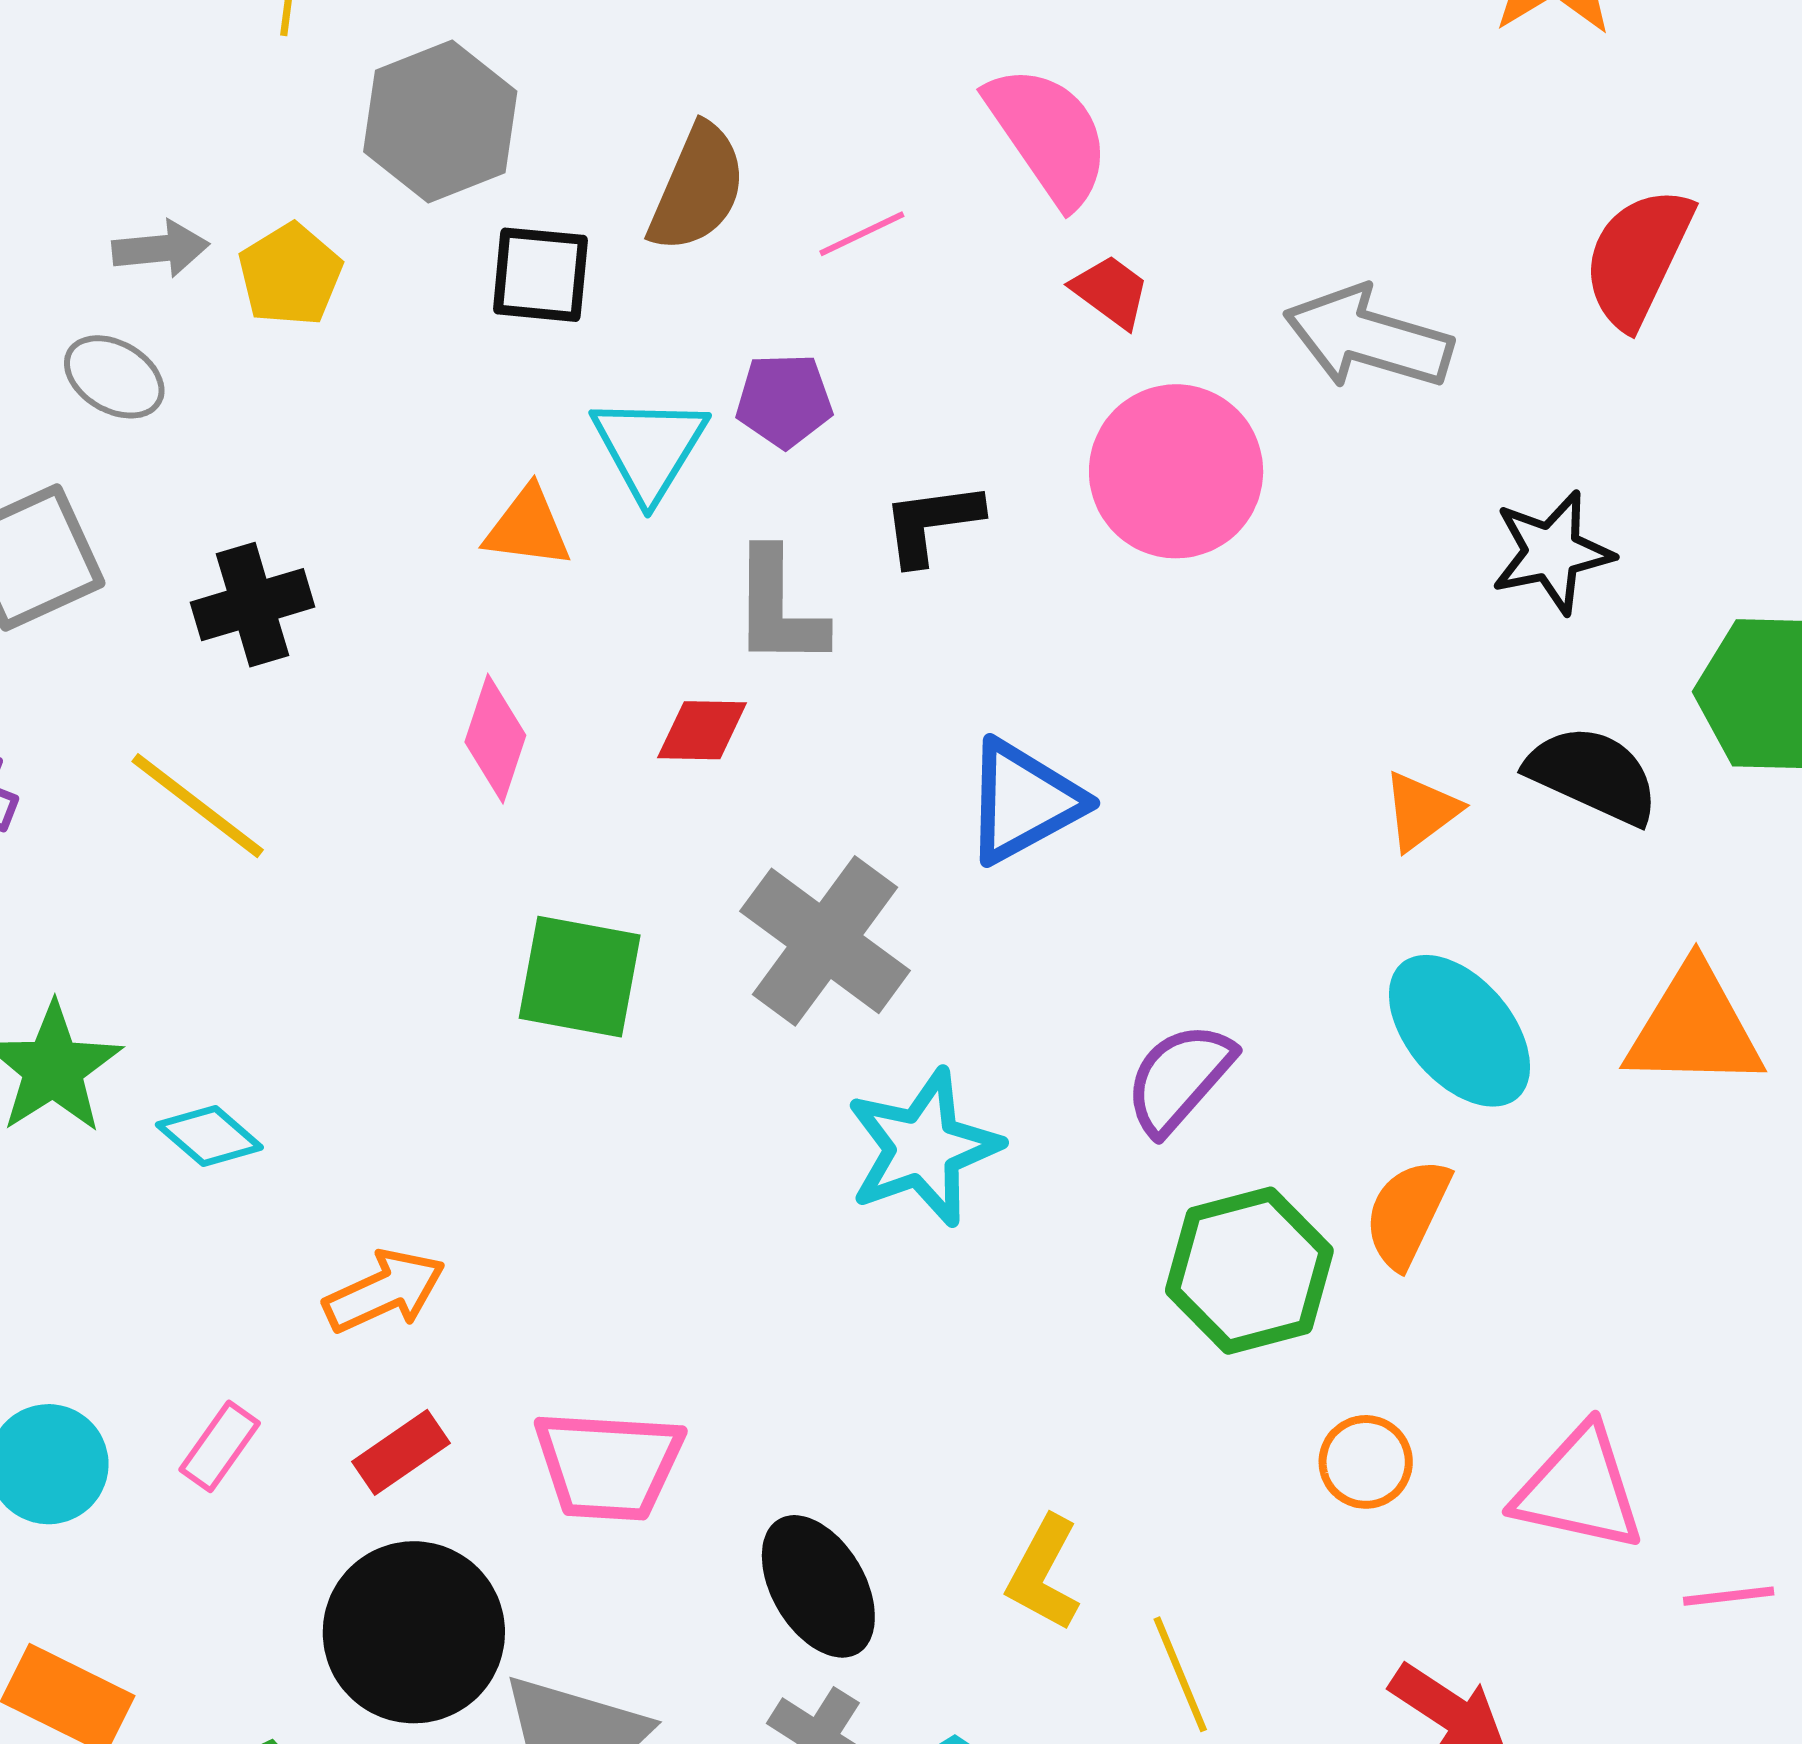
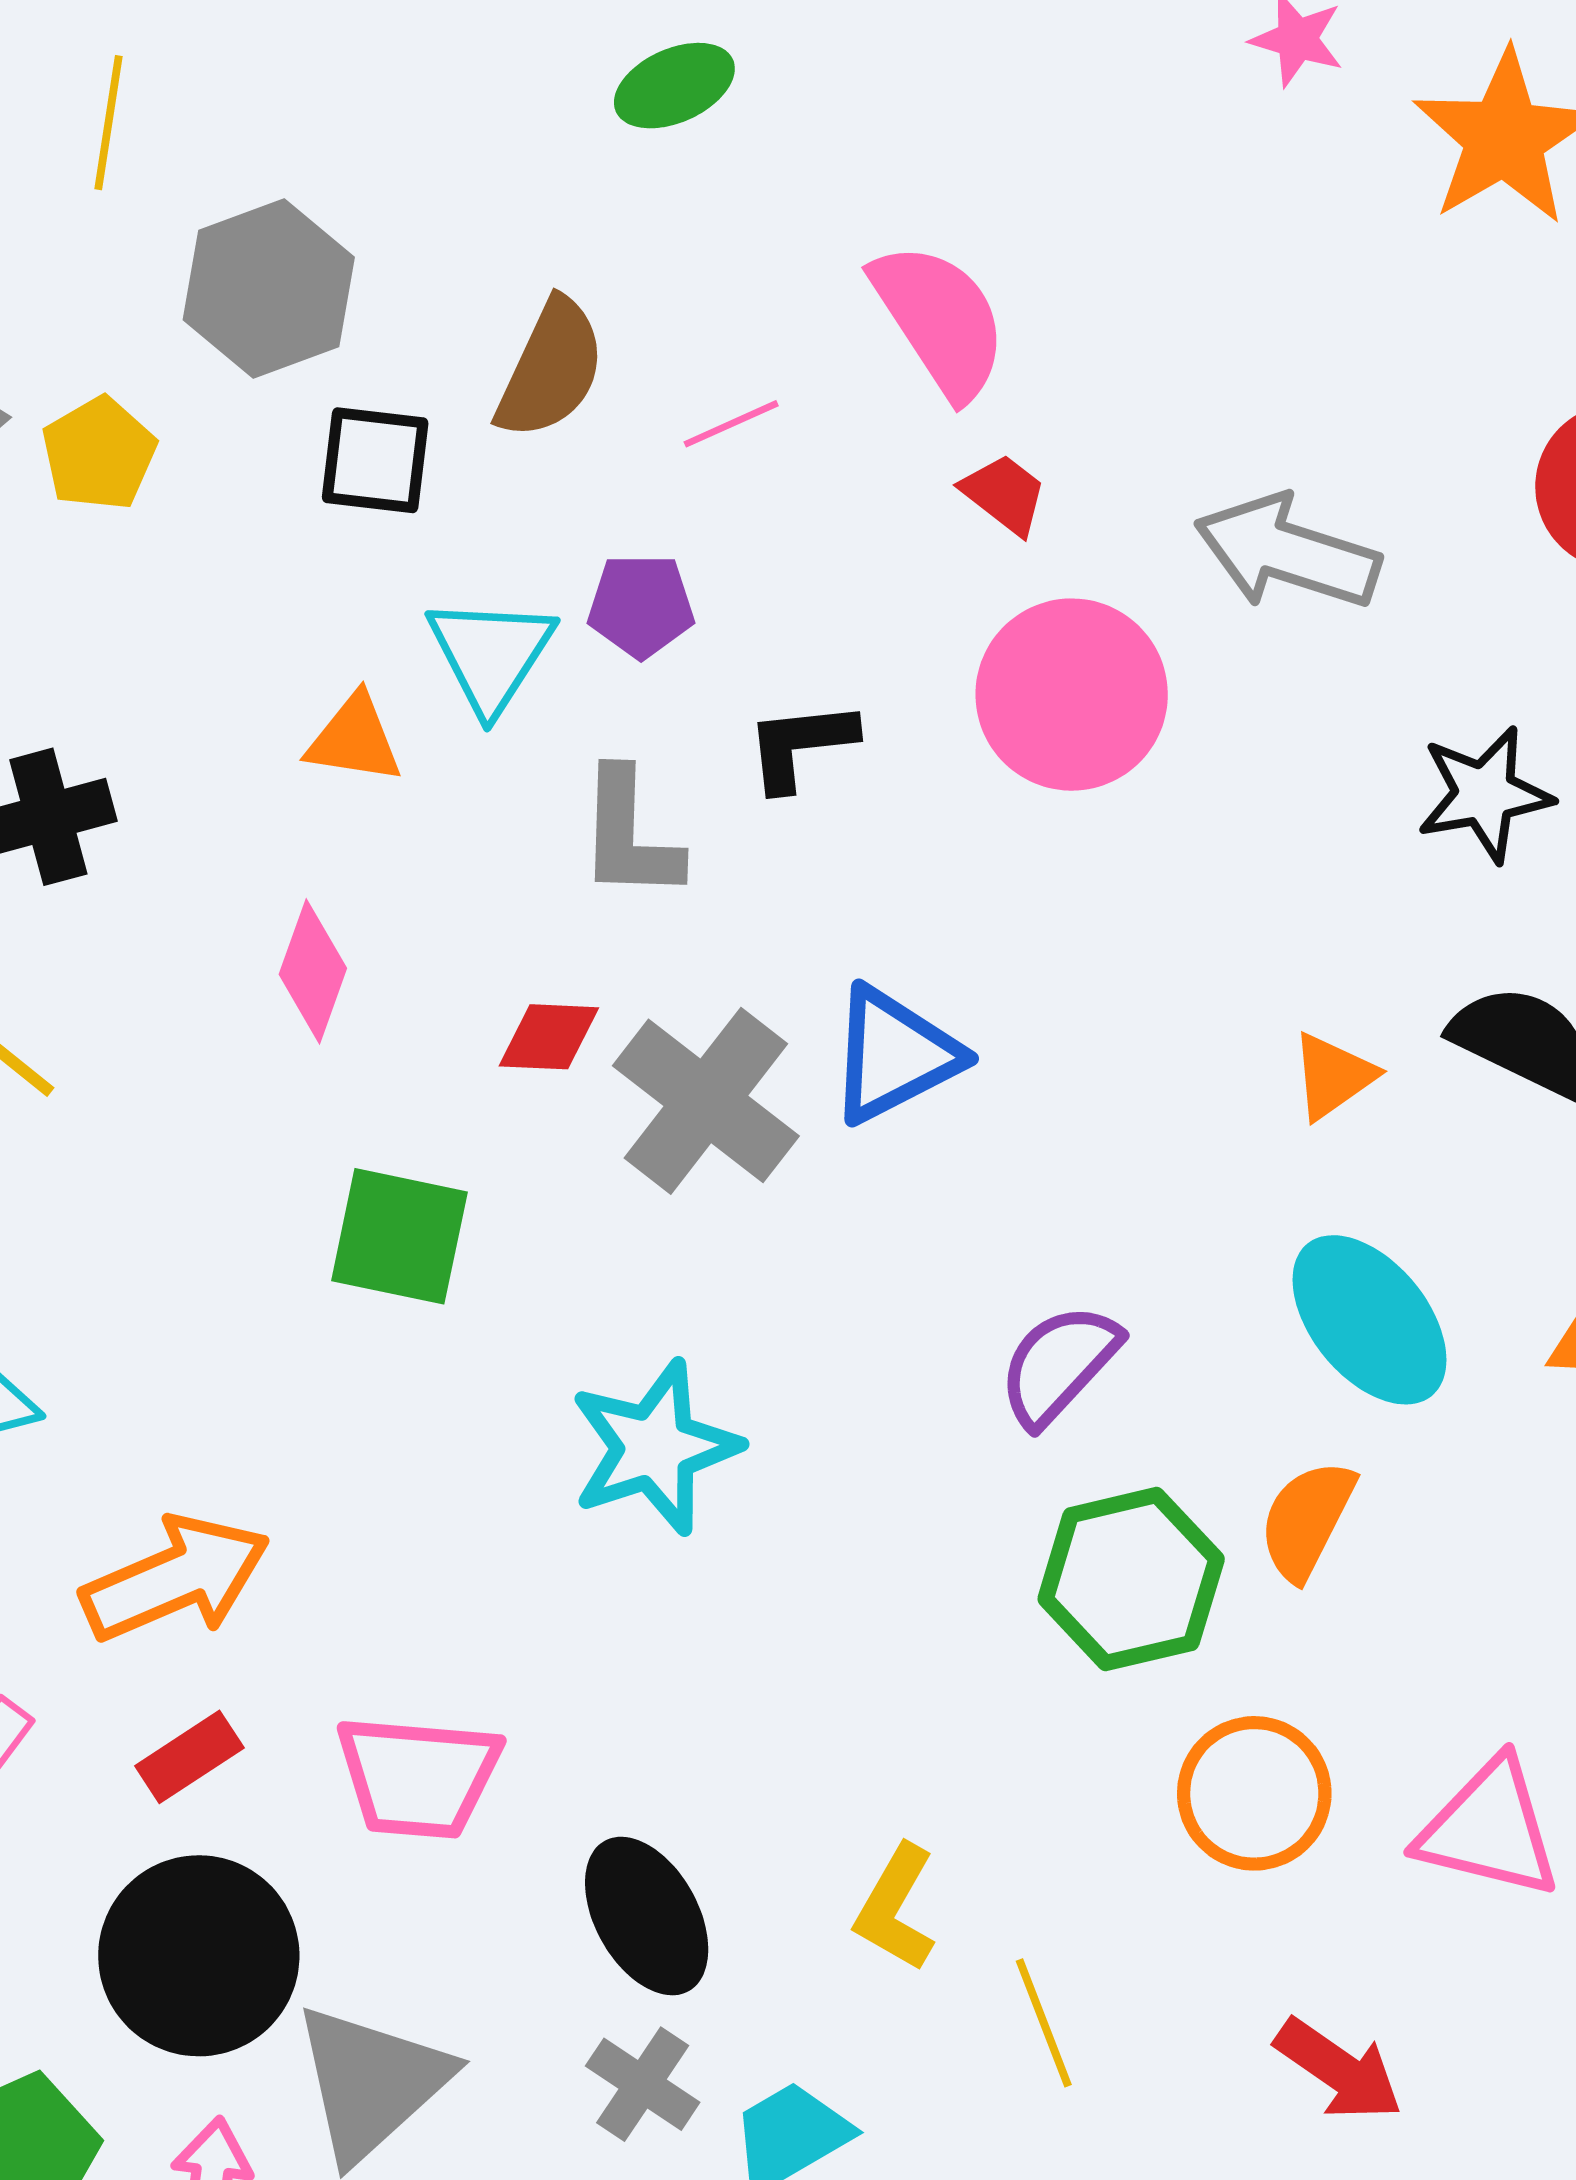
red diamond: (702, 730) -> (549, 1037), moved
gray cross: (825, 941) -> (706, 1101), moved
cyan star: (923, 1148) -> (655, 1447), moved
orange arrow: (384, 1291) -> (176, 1578), size x1.4
orange circle: (1366, 1462) -> (1254, 1793), size x1.5

